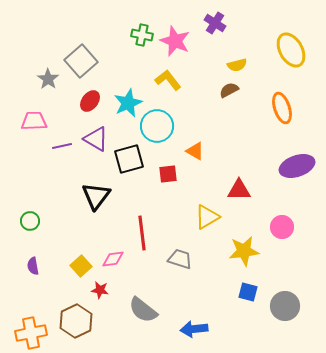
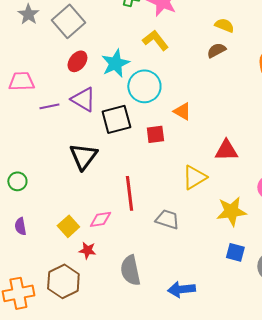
yellow semicircle: (237, 65) -> (224, 25), turned -144
gray star: (48, 79) -> (28, 14), moved
gray semicircle: (143, 310) -> (130, 270), turned 40

